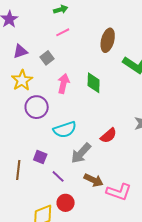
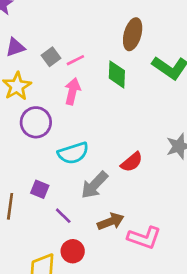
pink line: (63, 32) -> (75, 60), moved
green diamond: (94, 83) -> (117, 74), moved
brown arrow: (94, 180) -> (111, 221), turned -48

